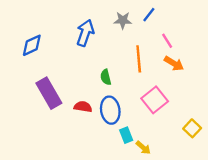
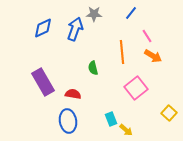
gray star: (123, 20) -> (94, 14), moved
blue diamond: (32, 45) -> (43, 28), moved
blue ellipse: (110, 110) -> (68, 121), moved

